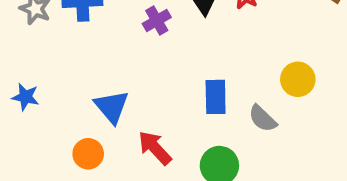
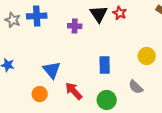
purple cross: (157, 21) -> (75, 26), turned 32
gray semicircle: (263, 118) -> (136, 87), moved

